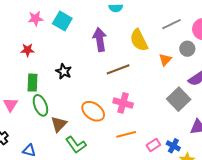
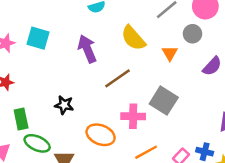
black star: (64, 71) -> (64, 105), moved
gray square: (179, 99) -> (164, 101), moved
green ellipse: (40, 105) -> (37, 143), turned -30

